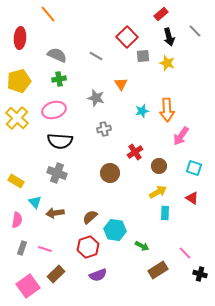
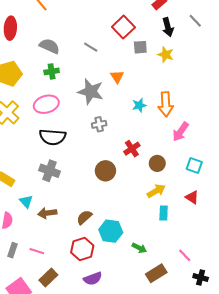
gray star: (96, 98) -> (91, 92), size x1.4

